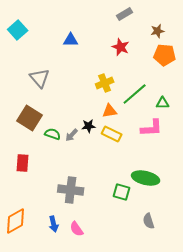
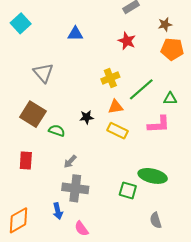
black star: (89, 126) -> (87, 117), moved
gray arrow: (72, 135) -> (70, 162), moved
blue arrow: (54, 224) -> (58, 211), moved

